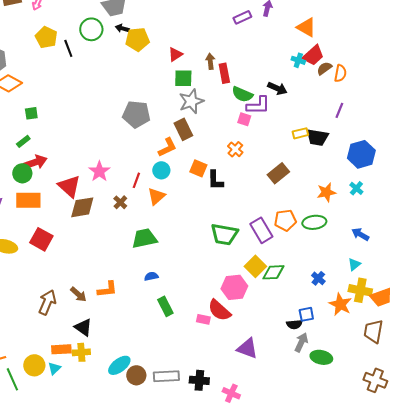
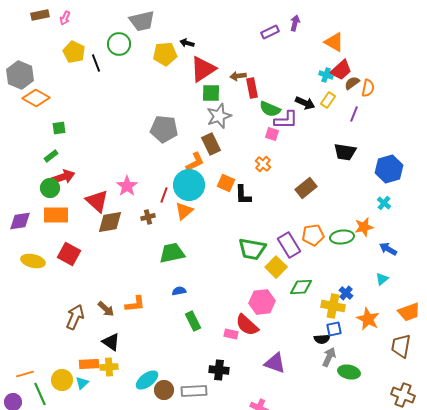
black arrow: (122, 28) -> (187, 43), moved
red triangle: (175, 54) -> (203, 69), size x1.8
brown arrow: (210, 61) -> (238, 76), turned -91
purple line: (339, 110) -> (354, 114), moved
yellow rectangle: (300, 133) -> (328, 100), moved, turned -42
cyan circle: (161, 170) -> (189, 185), size x1.8
orange star: (326, 192) -> (364, 227), moved
brown cross: (120, 202) -> (148, 217), turned 32
yellow square: (255, 266) -> (276, 267), moved
yellow cross: (360, 290) -> (333, 306), moved
black cross: (199, 380) -> (219, 370), moved

